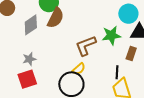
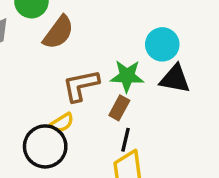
brown semicircle: (56, 18) -> (58, 32), moved
brown rectangle: (131, 54) -> (119, 108), moved

